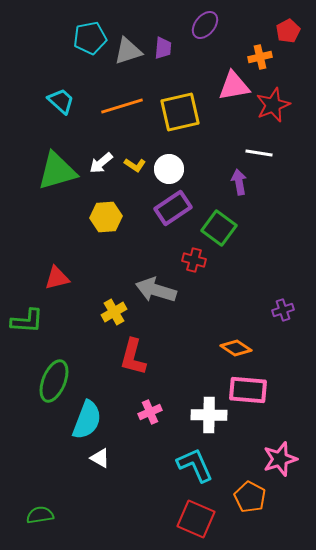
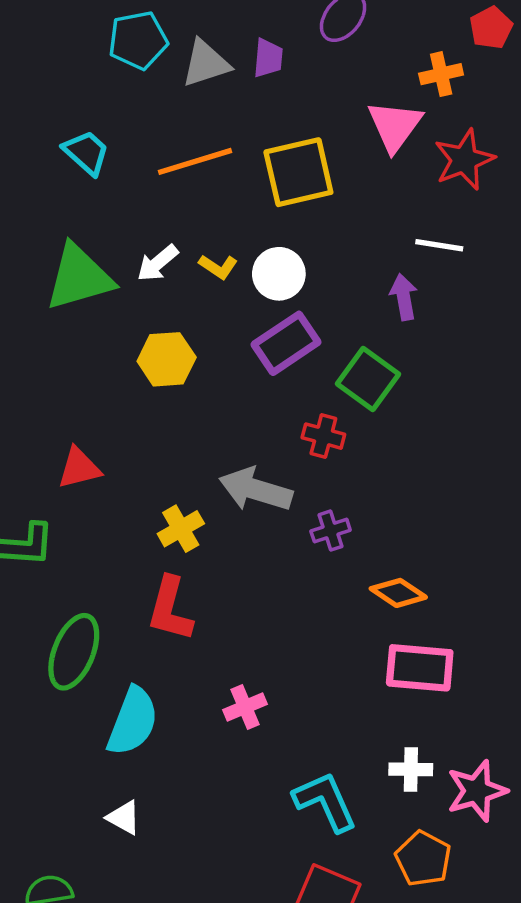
pink triangle: (234, 86) -> (395, 126), turned -44
purple cross: (283, 310) -> (331, 531), moved
red L-shape: (133, 357) -> (170, 609), moved
white cross: (209, 415) -> (411, 769), moved, size x0.7
white triangle: (100, 458) -> (124, 818), moved

